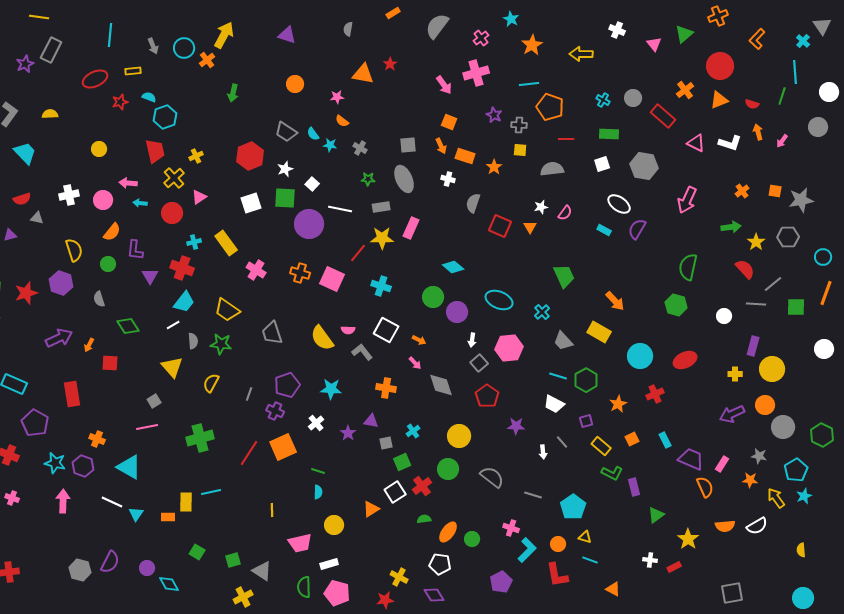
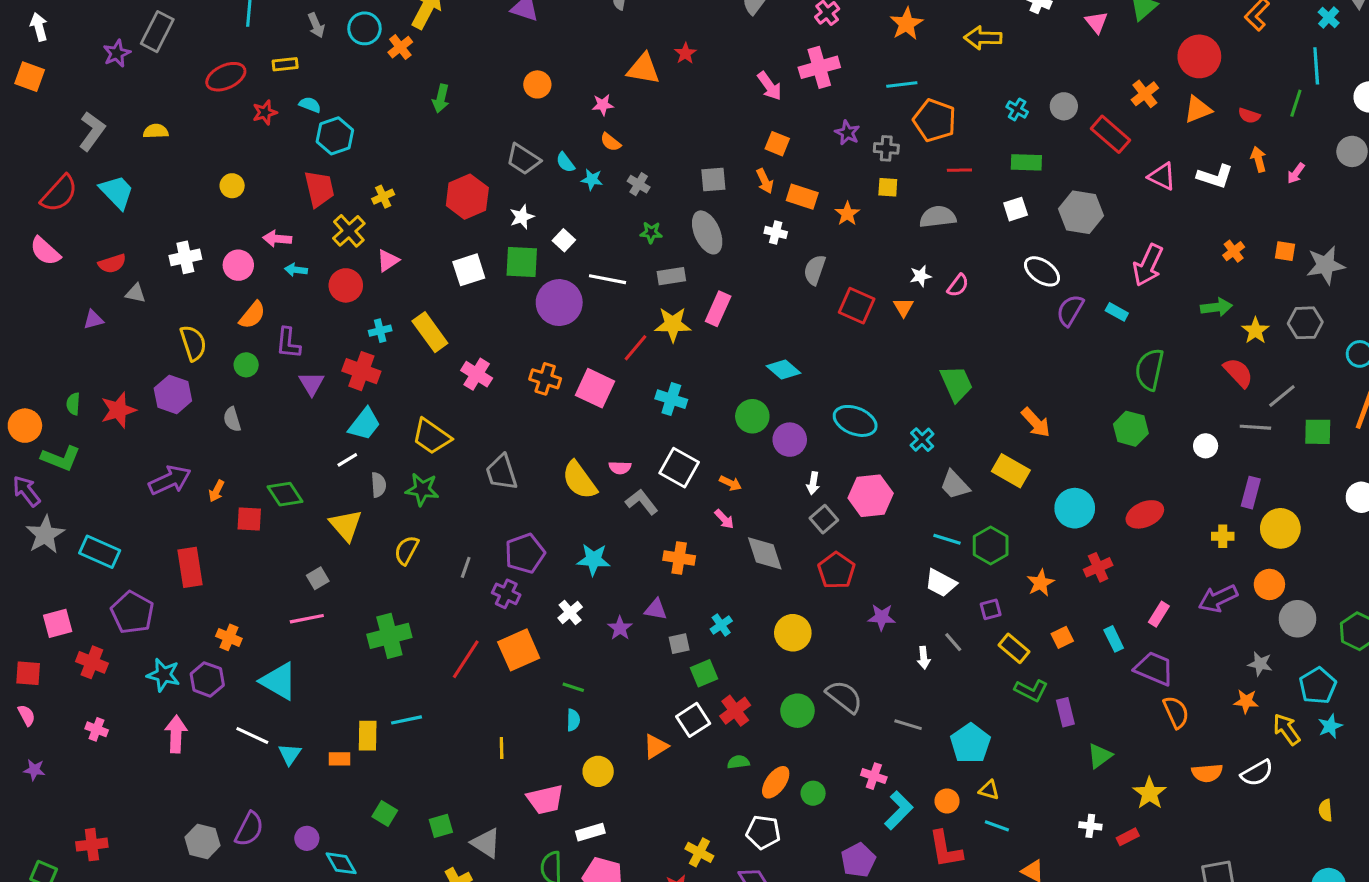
cyan rectangle: (604, 230) -> (1117, 312), moved
green diamond: (128, 326) -> (285, 494), moved
pink rectangle: (722, 464) -> (1159, 614), moved
green circle: (448, 469) -> (797, 711), moved

